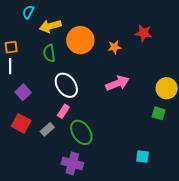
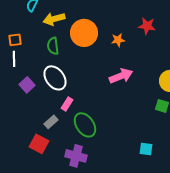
white ellipse: (66, 85) -> (55, 78), moved
red square: (21, 123) -> (39, 144), moved

